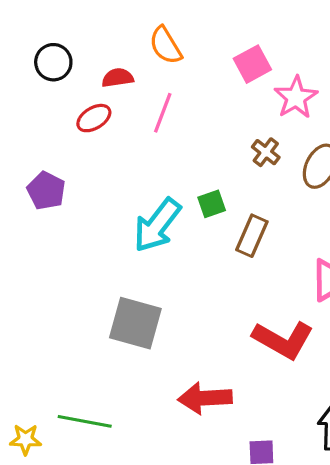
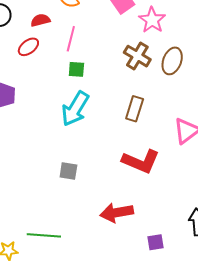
brown cross: (266, 152) -> (137, 56), size x1.5
green square: (212, 204) -> (76, 69), moved, turned 30
gray square: (135, 323) -> (68, 171), size x0.6
red L-shape: (283, 340) -> (141, 161), moved

